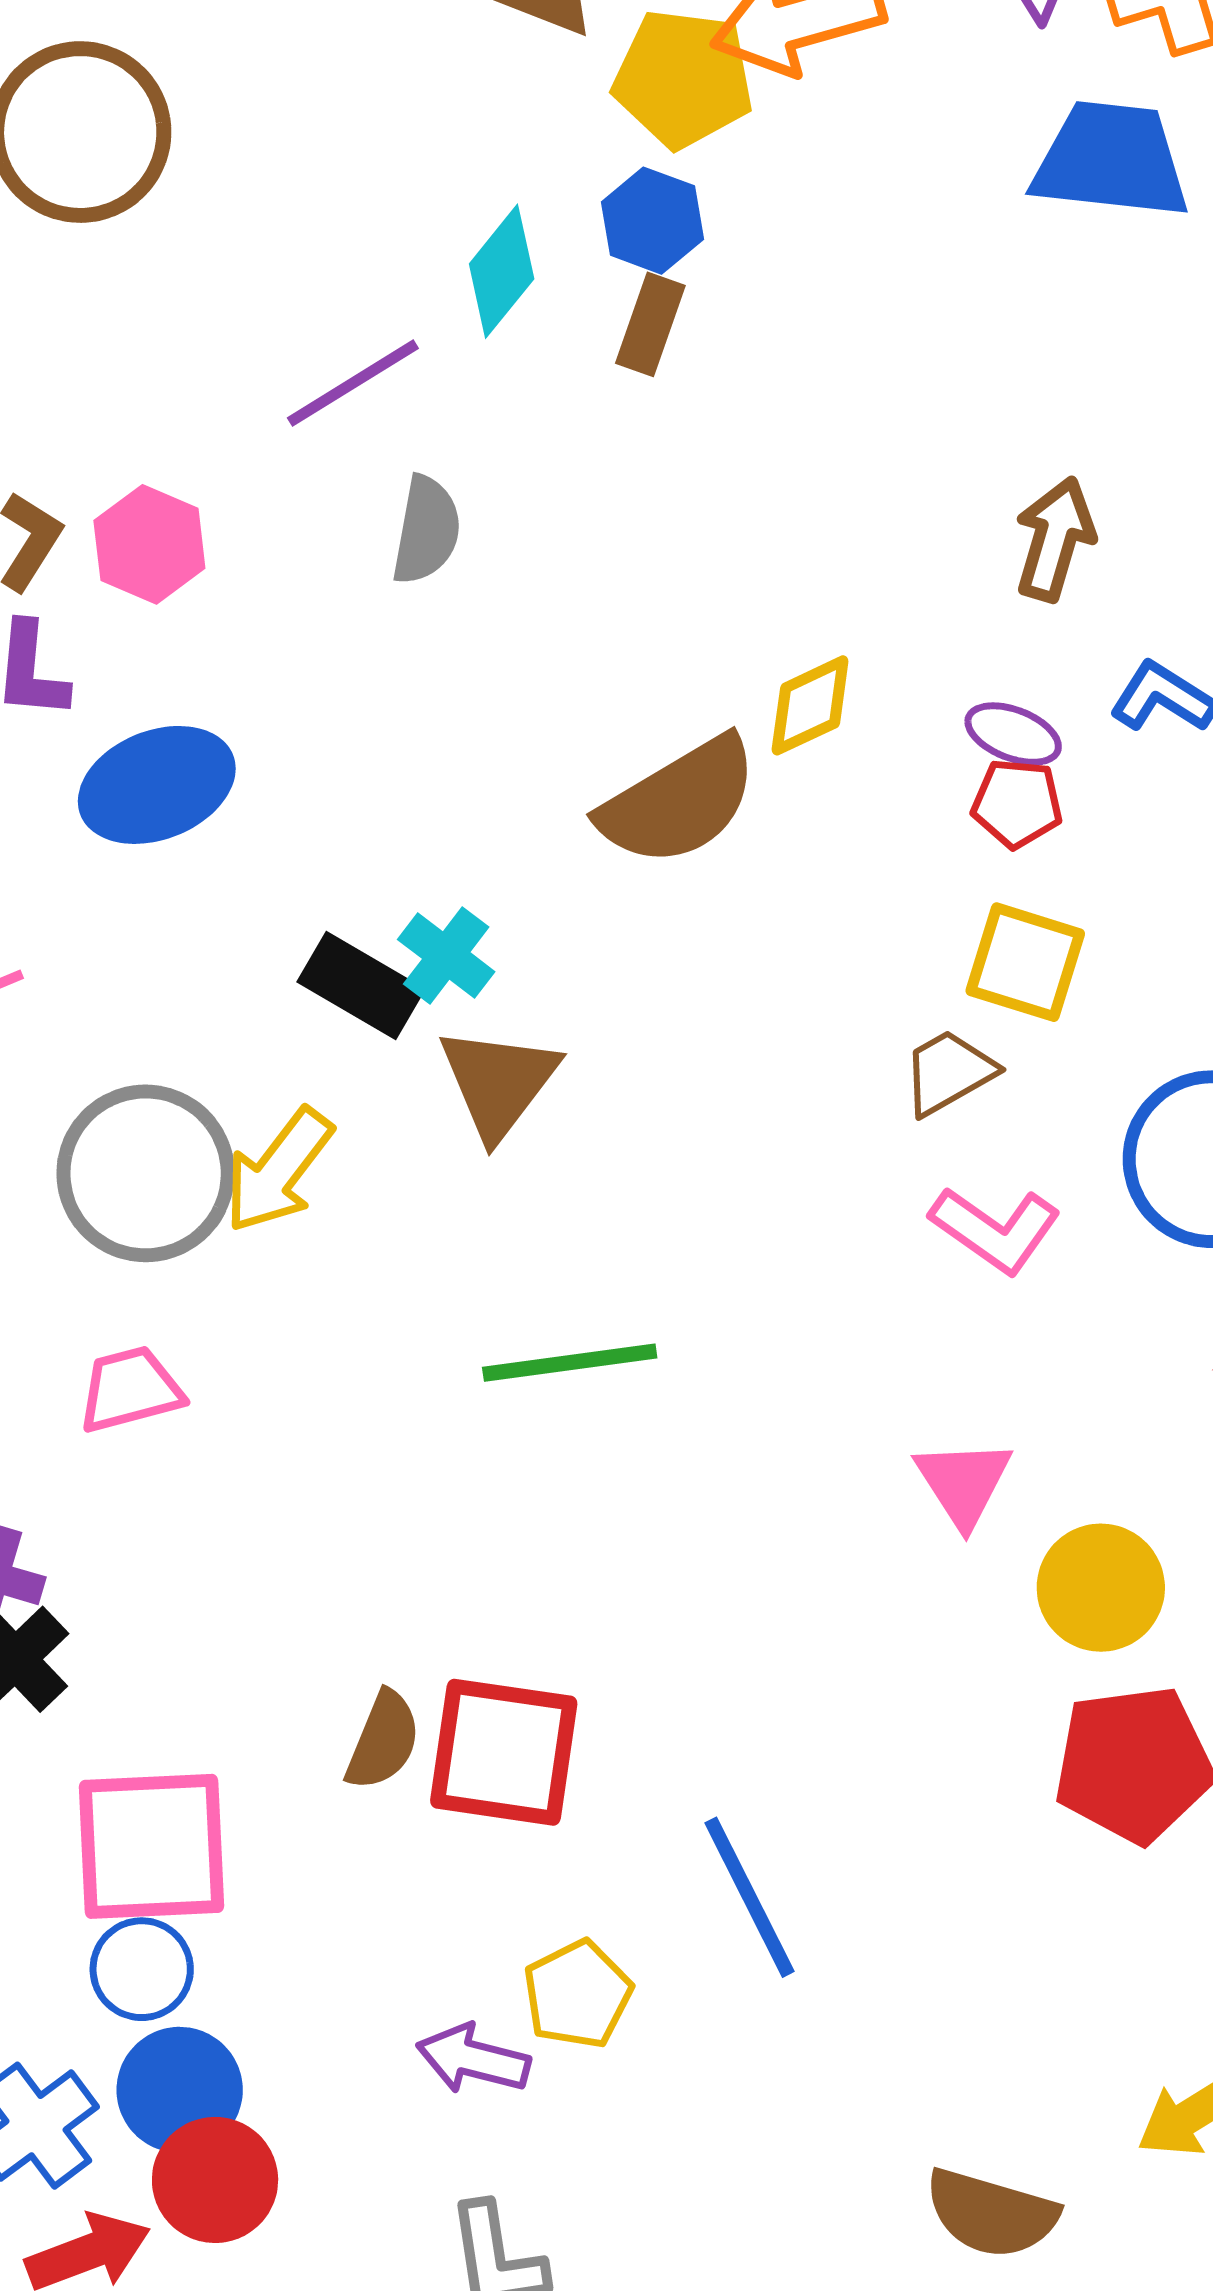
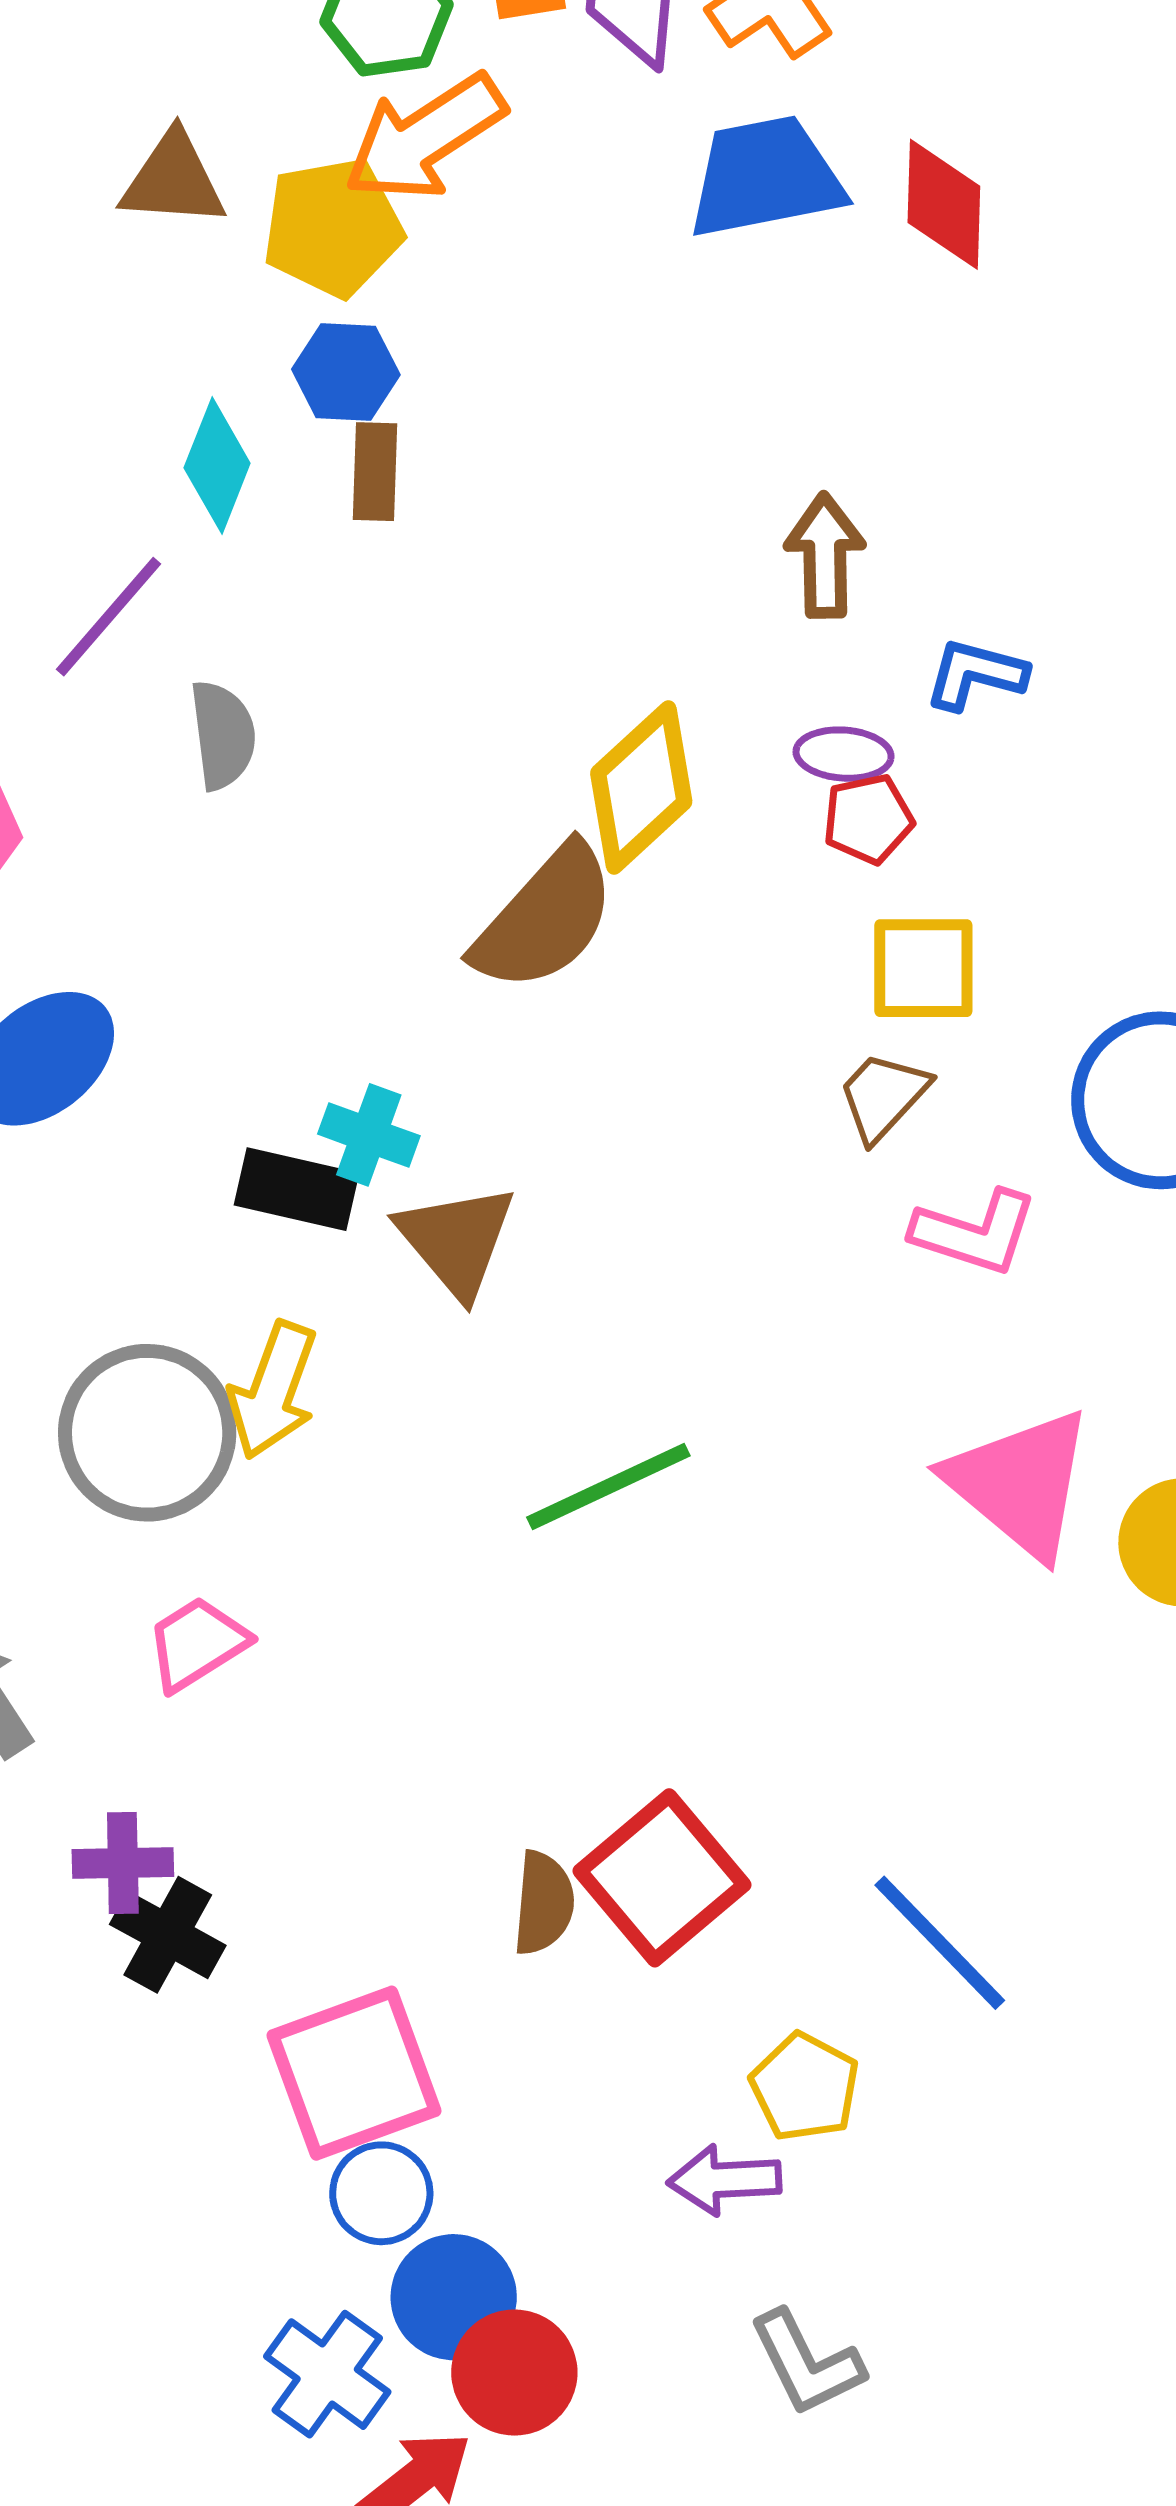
yellow diamond: (810, 705) -> (641, 787), size x1.5
pink triangle: (963, 1483) -> (1020, 1483), size x1.6
red square: (504, 1752) -> (662, 1878), turned -31

